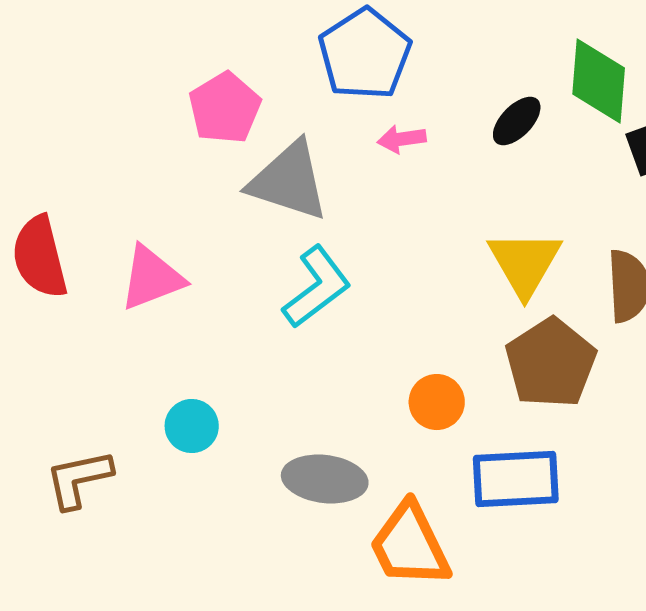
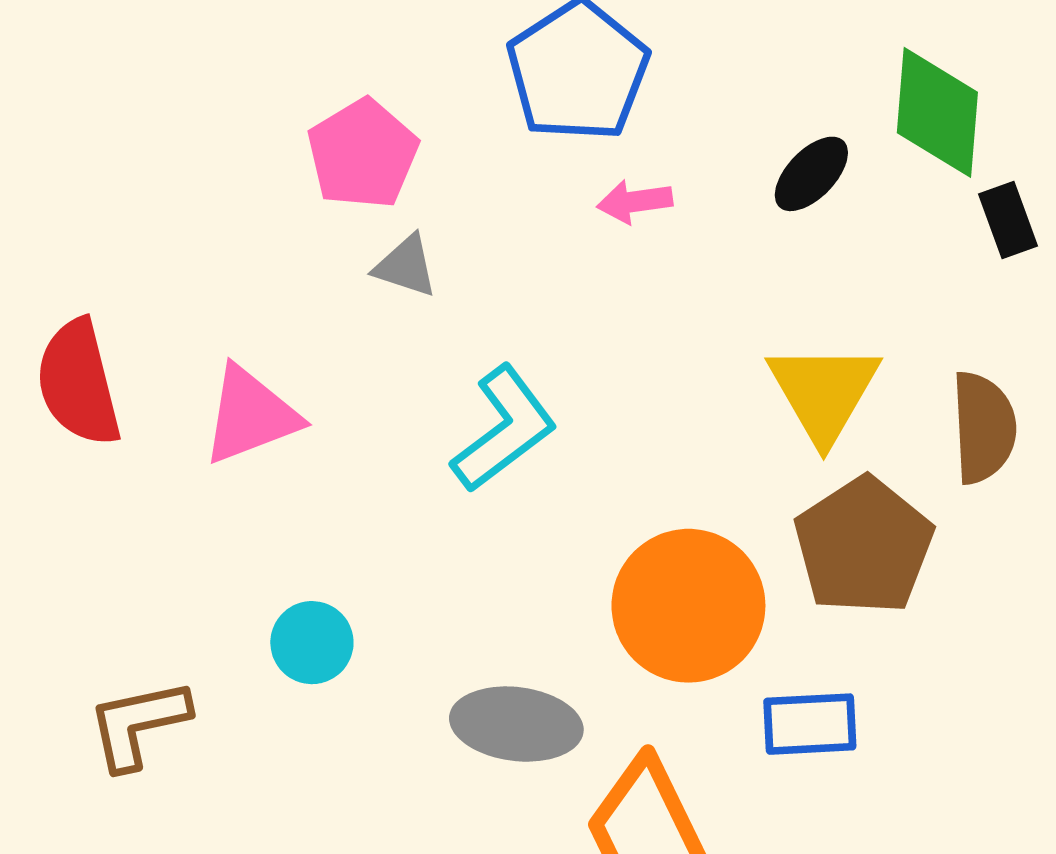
gray triangle: (289, 181) -> (406, 266), moved, size x0.5
orange circle: (437, 402) -> (688, 606), size x1.8
blue rectangle: (516, 479) -> (810, 724), size x0.7

